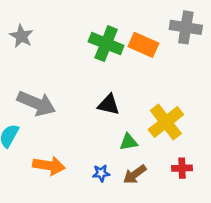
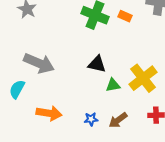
orange rectangle: (143, 45) -> (125, 16), size x0.6
green triangle: (129, 142) -> (113, 85), moved

